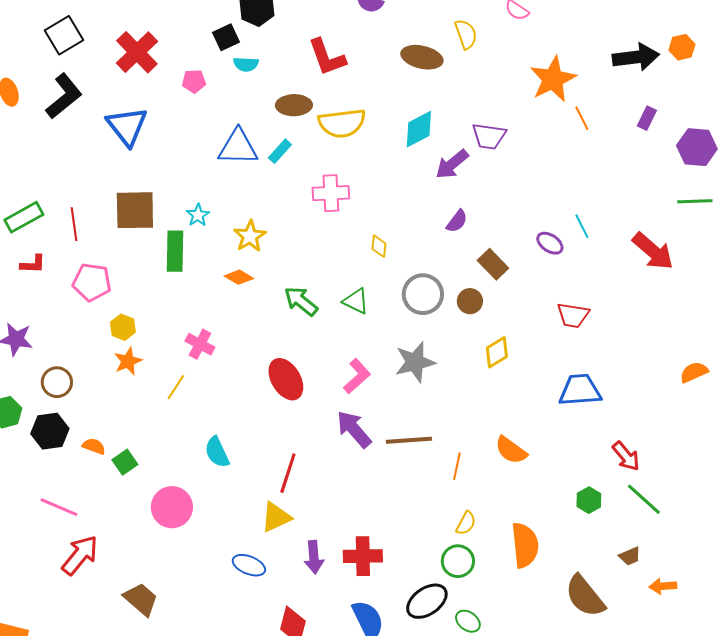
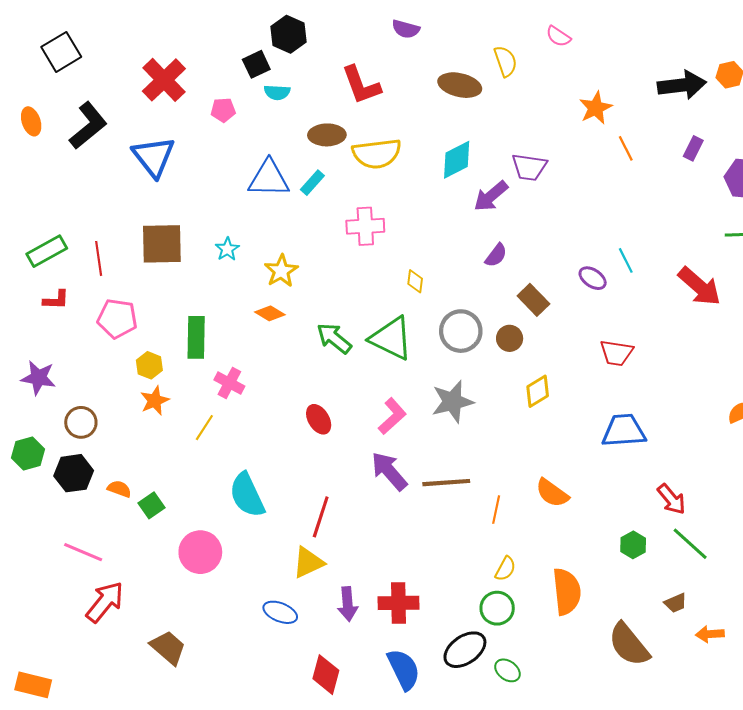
black square: (64, 35) -> (61, 52), moved
orange star: (553, 79) -> (596, 108), size x0.7
green rectangle: (175, 251) -> (196, 337), moved
green triangle: (356, 301) -> (391, 338), size x1.6
red ellipse: (286, 379) -> (319, 419), size x0.7
cyan semicircle: (217, 452) -> (247, 495), size x1.4

